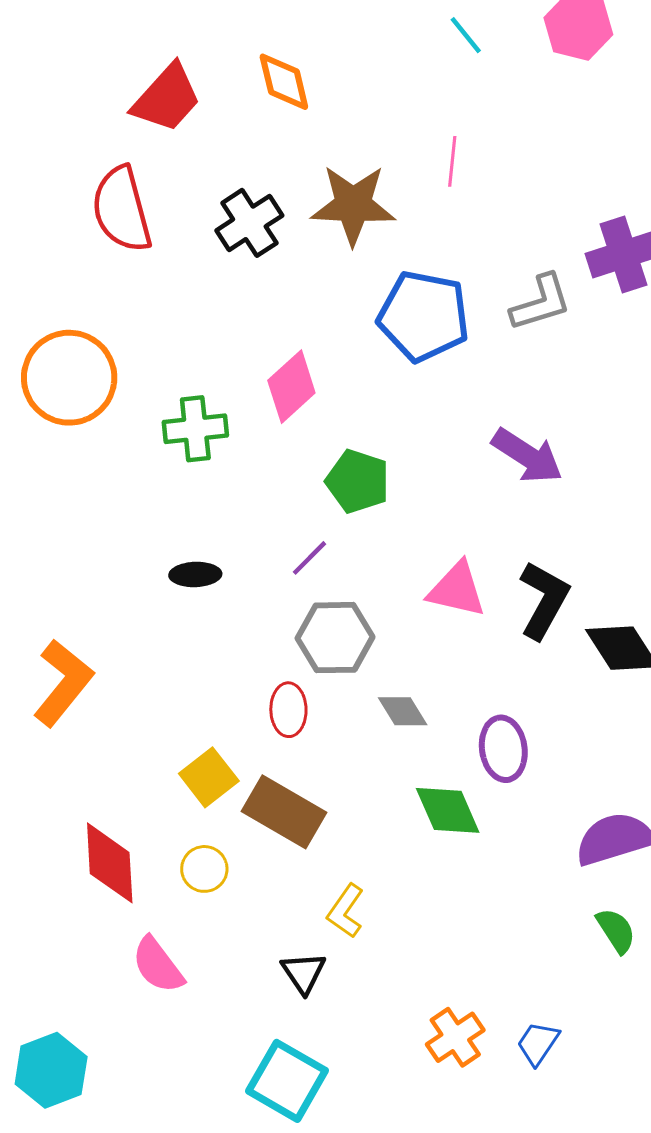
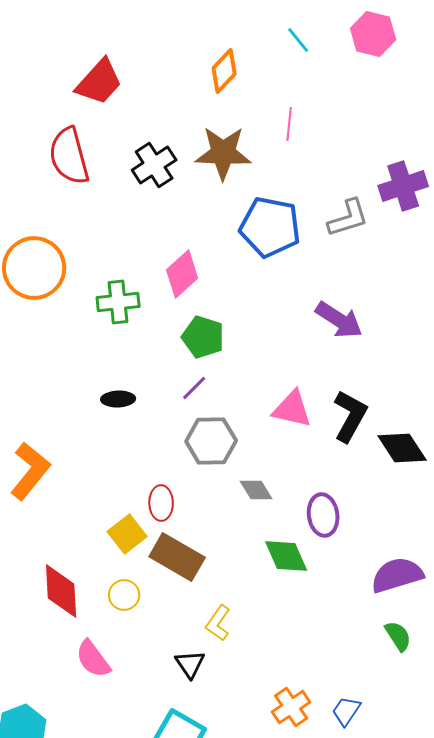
orange diamond: (284, 82) -> (224, 71), moved, turned 57
green pentagon: (358, 481) -> (203, 337), moved
red ellipse: (288, 710) -> (161, 503), moved

